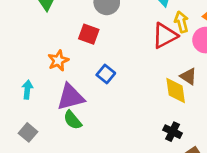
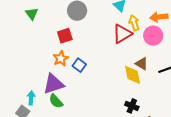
red square: (89, 34) -> (65, 36), turned -35
orange star: (58, 61) -> (61, 58), moved
cyan arrow: (27, 90) -> (31, 98), moved

